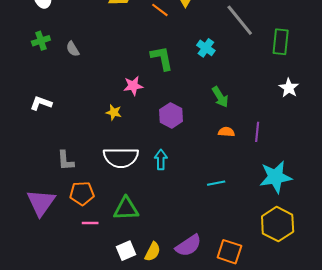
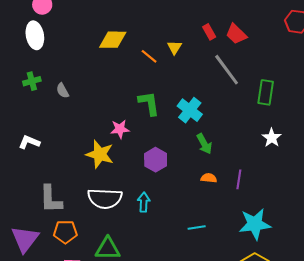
cyan cross: (206, 48) -> (190, 110), moved, size x1.4
yellow star: (114, 112) -> (100, 154), size x1.8
gray L-shape: (66, 161) -> (51, 199), size x1.4

